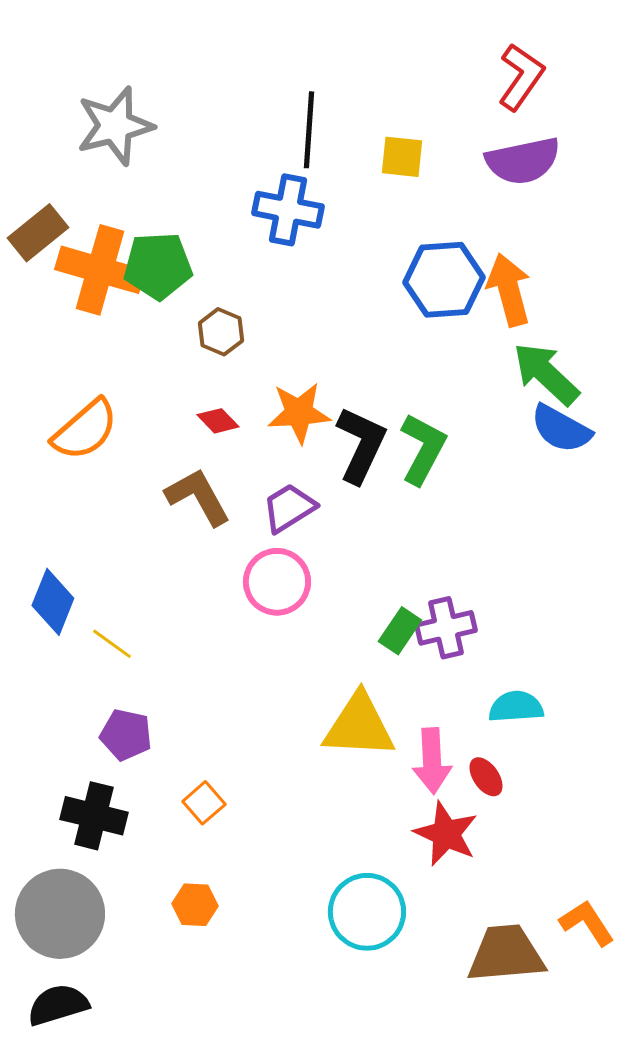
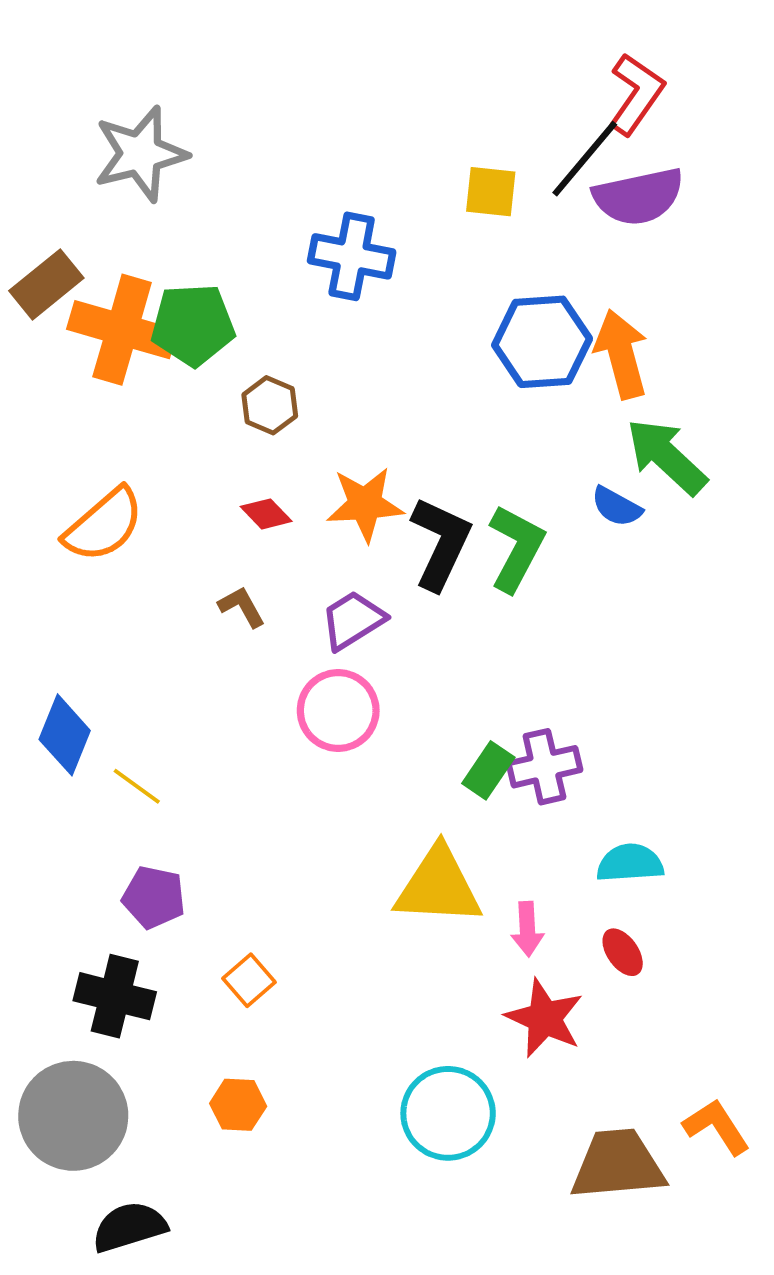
black line: (309, 130) -> (585, 159), moved, turned 36
blue semicircle: (561, 429) -> (616, 507), moved, size x0.7
brown L-shape: (198, 497) -> (242, 607), size x0.6
pink arrow: (432, 761) -> (527, 929), size x0.7
red ellipse: (486, 777) -> (623, 952), moved
black semicircle: (58, 1005) -> (129, 1227), moved

